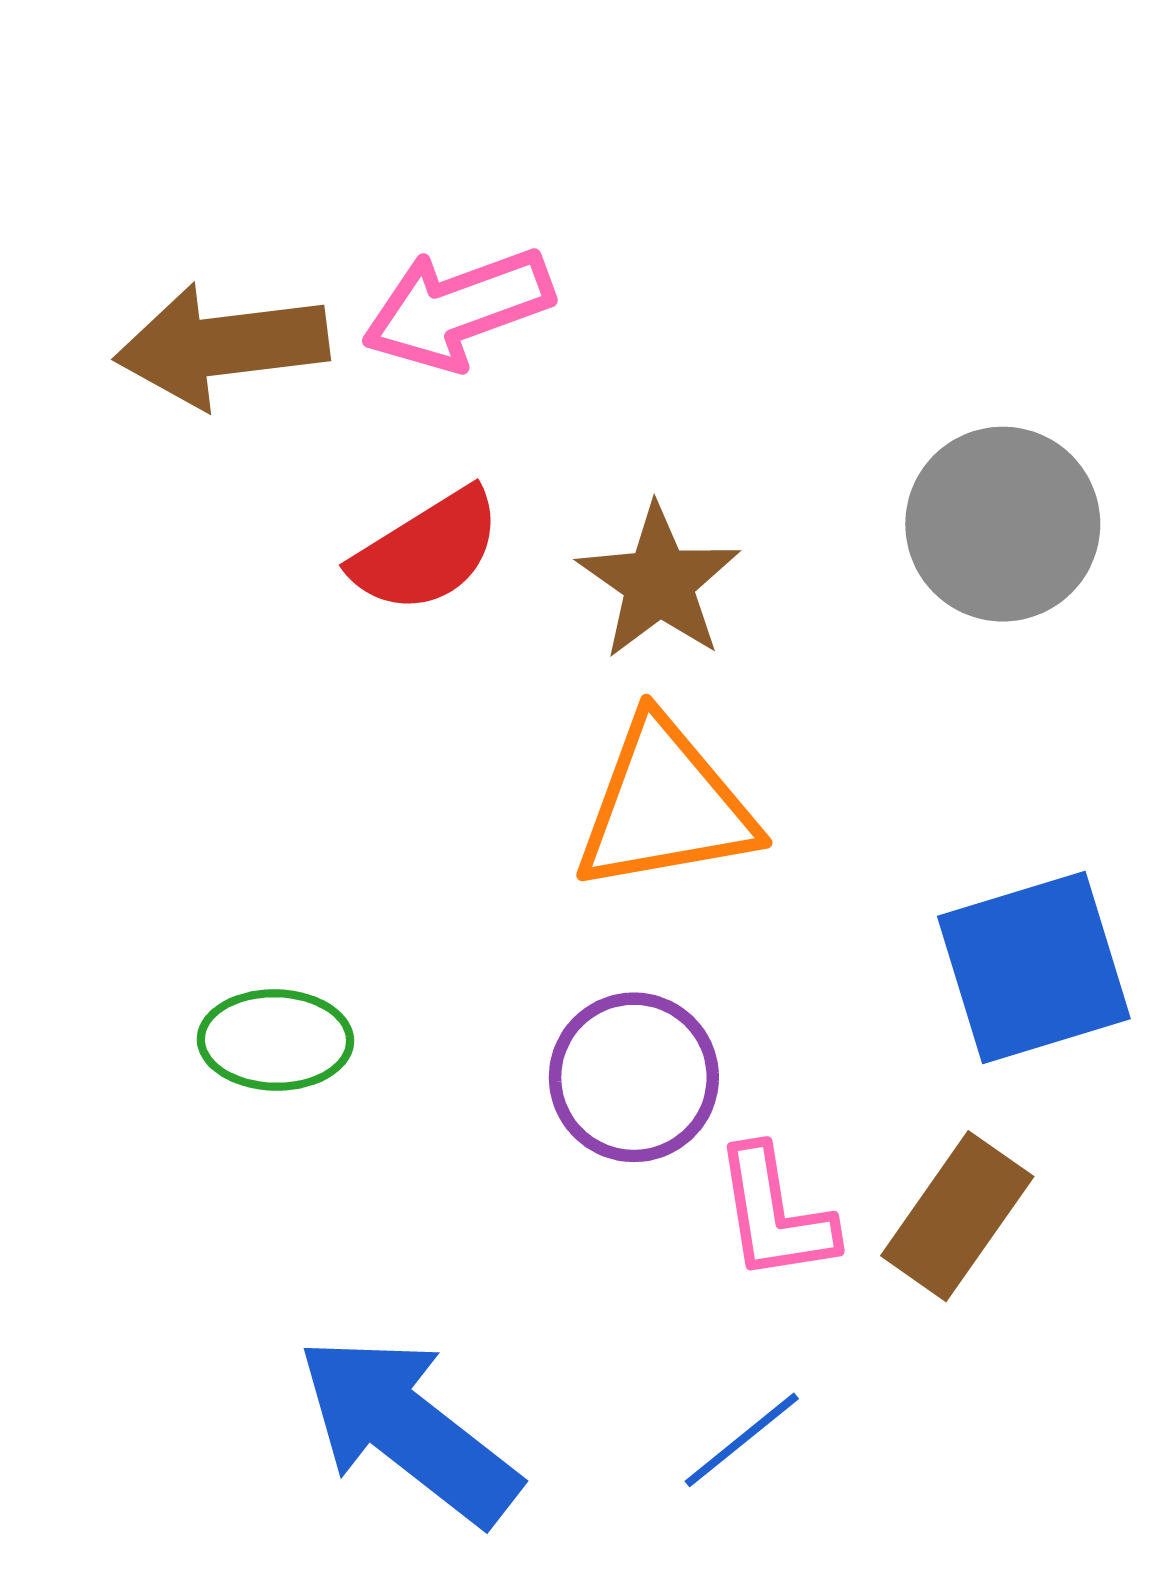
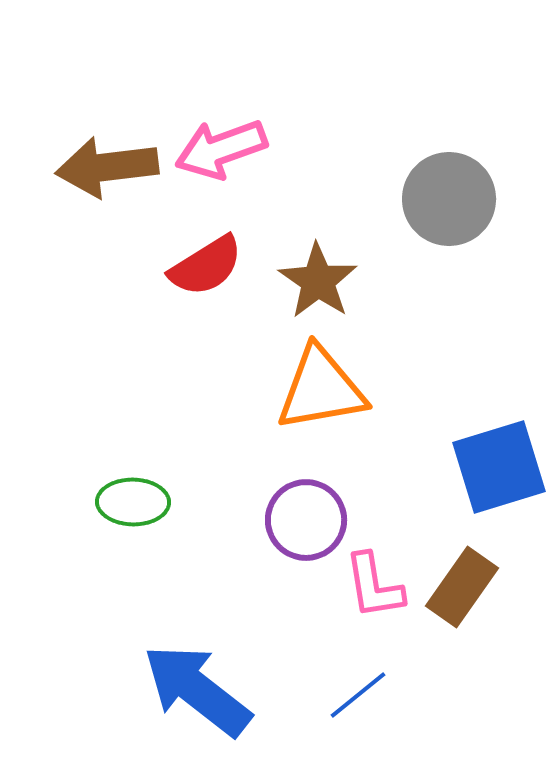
gray circle: (1003, 524) -> (449, 199), moved

